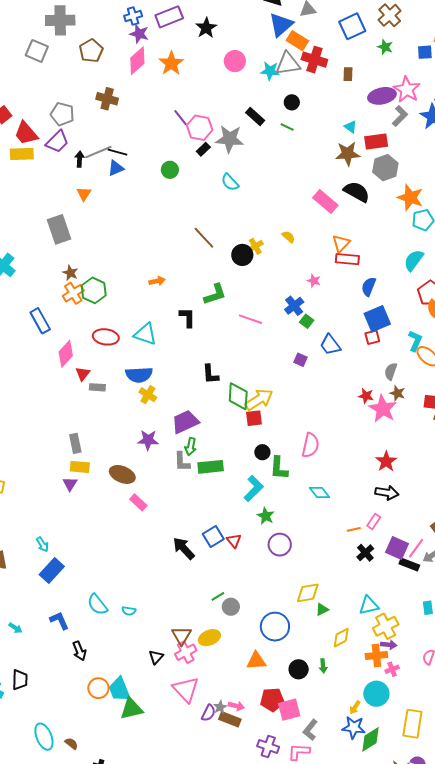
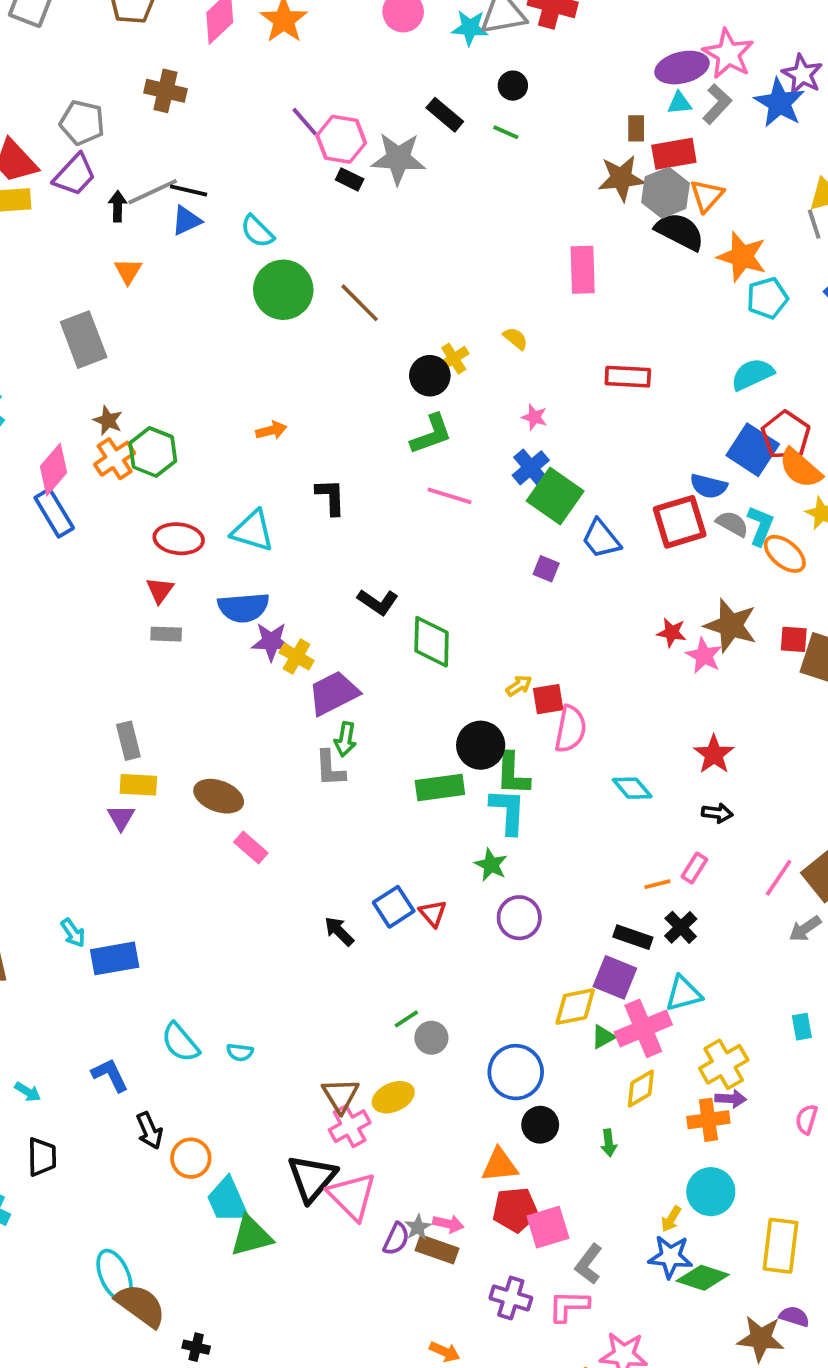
brown rectangle: (348, 74) -> (636, 128), moved
cyan triangle: (351, 127) -> (679, 103), moved, turned -40
black rectangle: (203, 149) -> (350, 179), turned 72
gray hexagon: (385, 168) -> (665, 193), moved
green circle: (170, 170) -> (283, 290), moved, size x1.8
cyan semicircle: (230, 182) -> (257, 231), moved
black semicircle: (357, 192) -> (680, 231), moved
pink rectangle: (325, 201) -> (583, 270), turned 50
brown line: (204, 238) -> (360, 303), moved
orange triangle: (341, 243) -> (707, 196), moved
cyan semicircle: (414, 260) -> (752, 374), turned 30
pink star: (314, 281) -> (534, 417), moved
blue semicircle: (369, 287) -> (709, 486), moved, turned -96
green L-shape: (215, 294) -> (431, 434), moved
blue square: (377, 319) -> (753, 450), moved, turned -32
green square: (307, 321) -> (555, 496), size x2.0
red square: (372, 337) -> (680, 522), size x1.8
pink diamond: (66, 354) -> (53, 469), moved
gray semicircle: (391, 371) -> (732, 524), moved, turned 102
red triangle: (83, 374) -> (160, 590), moved
black L-shape: (210, 374) -> (378, 602), turned -50
brown star: (397, 393) -> (731, 625), size x1.8
yellow cross: (148, 395) -> (297, 657), moved
yellow arrow: (259, 400) -> (519, 686), moved, size x0.5
pink star: (383, 409) -> (704, 656), size x0.7
red square: (254, 418) -> (548, 699), moved
purple star: (148, 440) -> (271, 642), moved
black circle: (262, 452) -> (481, 745), size x1.6
green rectangle: (211, 467) -> (440, 788), moved
cyan L-shape: (254, 488) -> (508, 811), moved, turned -40
cyan diamond: (319, 493) -> (632, 788), moved
black arrow: (387, 493) -> (717, 813), size x0.7
black arrow: (184, 548) -> (339, 931), size x0.7
purple square: (397, 548) -> (615, 977), moved
pink line: (416, 548) -> (779, 878), moved
black rectangle: (409, 564) -> (633, 937), moved
blue rectangle: (52, 570) -> (115, 958), moved, turned 40
cyan triangle: (369, 605) -> (684, 994), moved
black triangle: (156, 657) -> (312, 1178), moved, size x1.8
orange triangle: (256, 661) -> (500, 1165), moved
black circle: (299, 669) -> (540, 1125), moved
pink cross: (392, 669) -> (643, 1028), moved, size x2.0
black trapezoid: (20, 680) -> (42, 1157), moved
orange circle: (98, 688) -> (191, 1158), moved
cyan ellipse: (44, 737) -> (115, 1275), moved
green diamond: (371, 739) -> (703, 1278), turned 52
brown semicircle: (71, 744) -> (141, 1305), size x2.0

